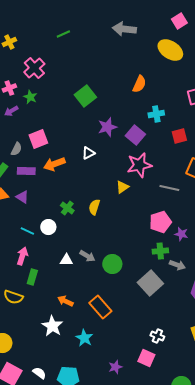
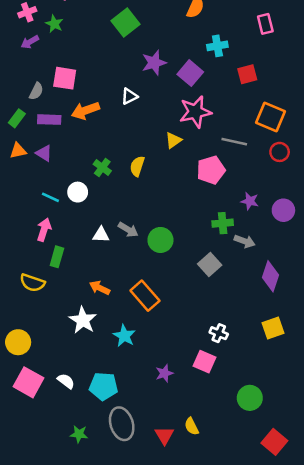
pink square: (38, 139) -> (65, 78), turned 30
pink pentagon: (160, 222) -> (211, 170), moved
gray square: (150, 283) -> (210, 265), size x0.7

